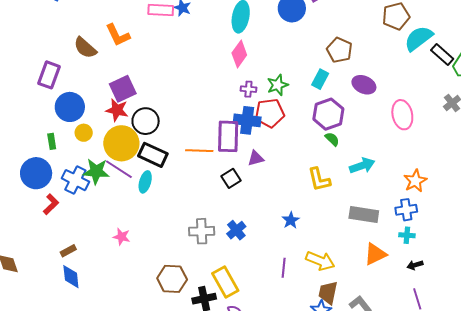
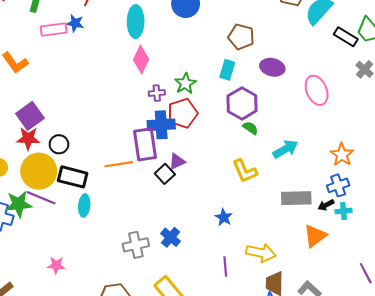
black rectangle: (442, 55) -> (346, 37), moved
black circle: (146, 121) -> (59, 144), size x0.7
black square: (231, 178) -> (165, 174), moved
cyan ellipse: (145, 182) -> (84, 205), moved
black arrow: (415, 265) -> (326, 205), moved

